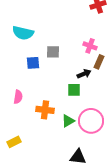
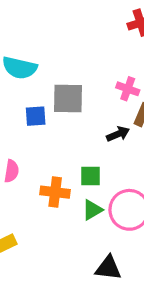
gray square: (53, 52) -> (68, 98), size x1.5
green square: (74, 90) -> (91, 176), moved

